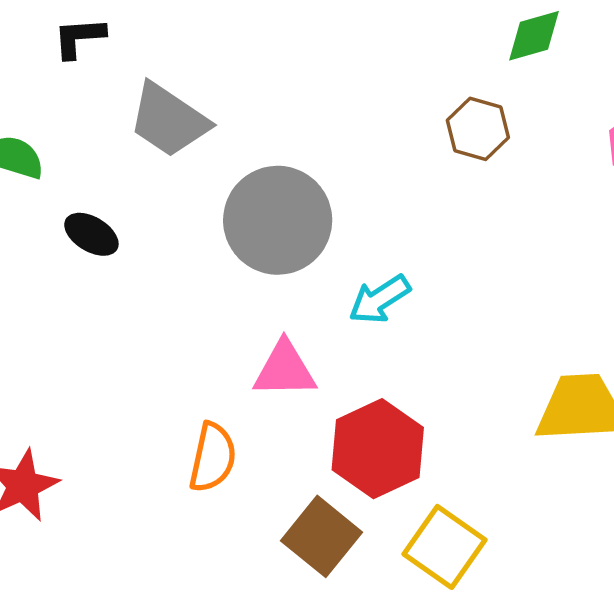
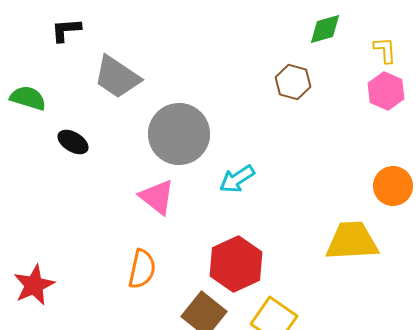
pink triangle: (285, 370) -> (157, 197), moved, turned 39

